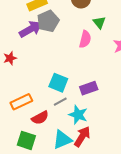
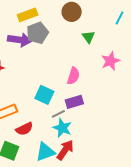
purple arrow: (31, 29) -> (19, 40), turned 35
pink semicircle: (85, 39) -> (73, 76), moved
gray line: (60, 102) -> (58, 114), moved

